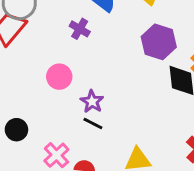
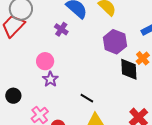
purple star: (92, 102) -> (50, 79), moved
black line: (93, 123) -> (87, 98), moved

